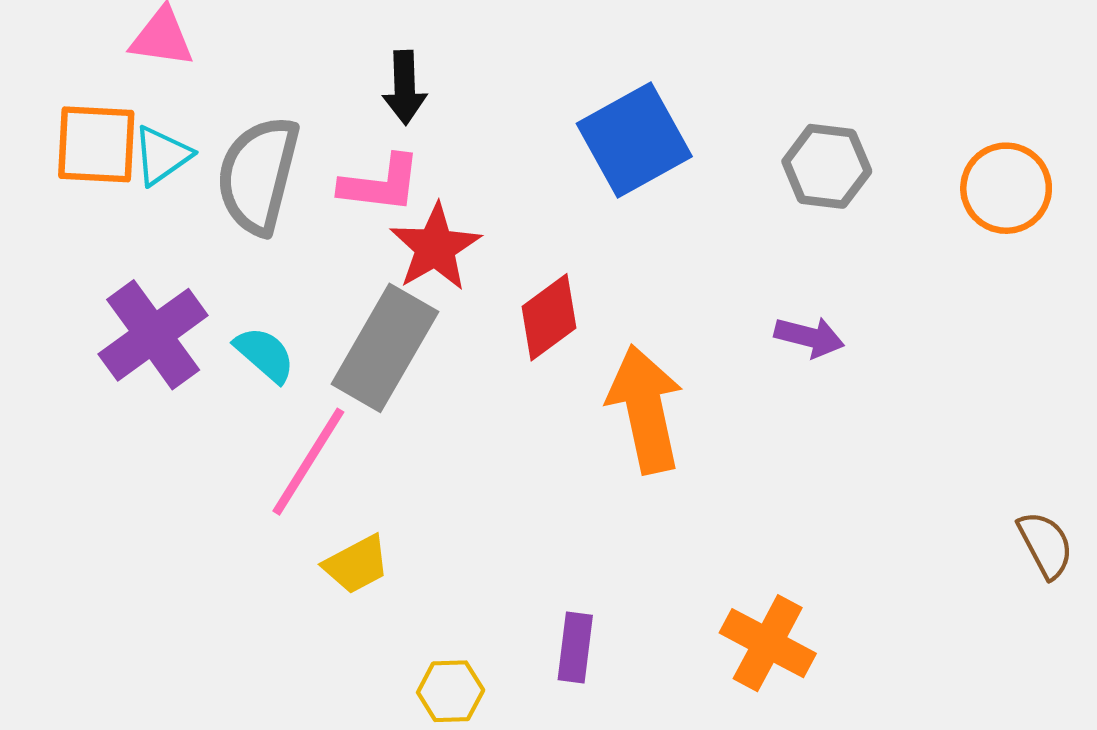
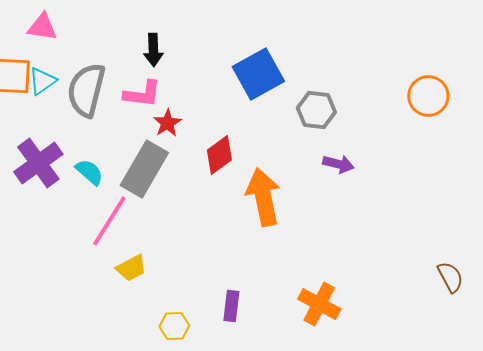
gray hexagon: (827, 166) -> (316, 110), moved
red star: (435, 247) -> (167, 123), size x0.7
brown semicircle: (1045, 545) -> (450, 277), moved

